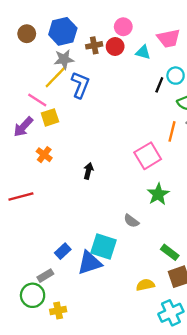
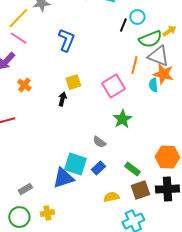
yellow line: (56, 77) -> (18, 18), moved
blue L-shape: (80, 85) -> (66, 40), moved
yellow square: (50, 117) -> (73, 82), moved
blue rectangle: (63, 251) -> (98, 168), moved
green circle: (33, 295) -> (19, 217), moved
yellow cross: (58, 310) -> (47, 213), moved

